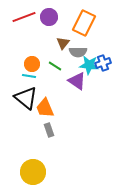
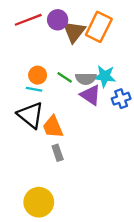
brown triangle: (63, 43) -> (74, 32), moved, size x1.5
gray semicircle: (78, 52) -> (86, 79), moved
blue cross: (103, 63) -> (121, 99), moved

